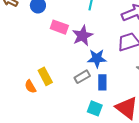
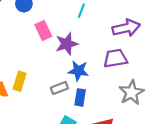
pink rectangle: (59, 27) -> (43, 31), turned 36
yellow rectangle: (45, 76) -> (20, 81), turned 36

